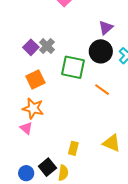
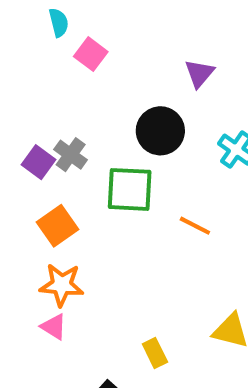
purple triangle: (106, 28) -> (199, 73), moved
black circle: (101, 51) -> (160, 131), moved
yellow rectangle: (73, 148) -> (155, 353), turned -32

